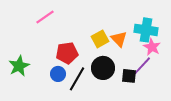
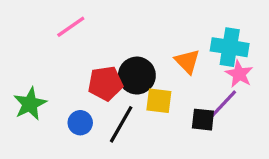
yellow square: (100, 39) -> (159, 101), moved, turned 36
black circle: (103, 68) -> (137, 76), moved
blue circle: (58, 74) -> (80, 123), moved

